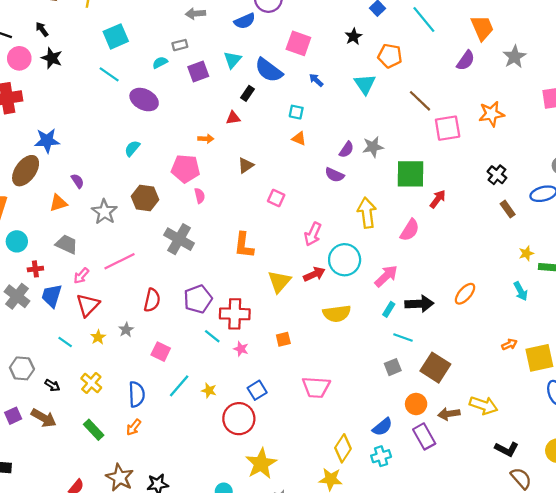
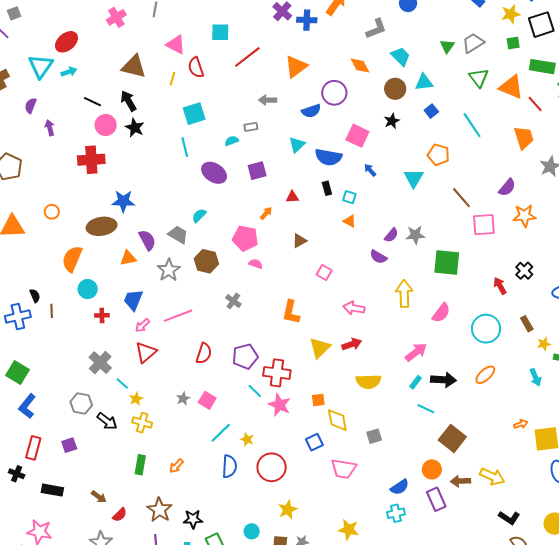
black arrow: (42, 29) -> (128, 101), size x1.5
black star: (353, 36) -> (392, 121), moved
purple semicircle: (466, 60) -> (507, 187), moved
blue semicircle: (269, 70) -> (328, 157), turned -32
purple square: (198, 71) -> (257, 171), moved
cyan line: (109, 74) -> (185, 147), turned 36
black rectangle: (247, 93) -> (327, 188), moved, turned -56
orange arrow: (206, 139) -> (266, 213), turned -56
brown ellipse: (26, 171) -> (102, 226), turned 40
purple semicircle: (78, 181) -> (147, 240), size x1.5
pink semicircle: (200, 196) -> (256, 264), turned -64
red arrow: (438, 199) -> (500, 286), moved, turned -72
brown rectangle: (508, 209) -> (527, 324), moved
pink arrow: (313, 234) -> (354, 308), turned 70
gray cross: (179, 239) -> (233, 301), size x0.6
gray trapezoid: (67, 244) -> (178, 235), moved
cyan circle: (345, 260) -> (486, 329), moved
gray cross: (17, 296) -> (100, 363), moved
blue trapezoid: (52, 296) -> (133, 300), moved
gray star: (126, 330) -> (183, 399), moved
yellow star: (98, 337) -> (136, 399), moved
pink star: (241, 349) -> (279, 405), size x1.6
gray square: (393, 367) -> (374, 436), moved
yellow cross: (91, 383) -> (142, 423), turned -30
black arrow: (52, 385) -> (107, 421), size x1.5
pink trapezoid: (316, 387) -> (344, 469), moved
blue square: (257, 390) -> (314, 442), moved
blue semicircle: (137, 394) -> (229, 466), moved
brown arrow: (44, 418) -> (99, 497), moved, size x0.7
green rectangle: (94, 430) -> (140, 465), turned 48
yellow diamond: (343, 448) -> (337, 420), moved, turned -50
yellow star: (261, 464) -> (288, 510), size x0.7

